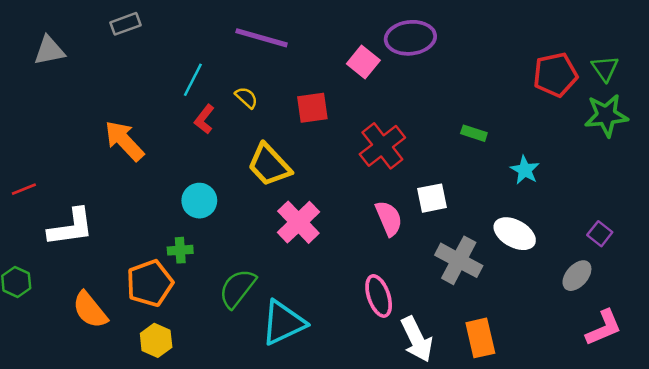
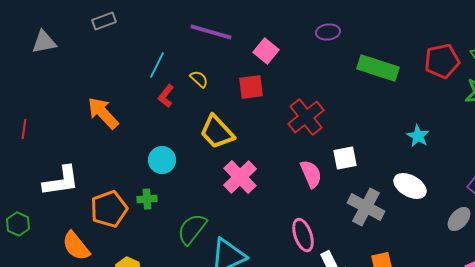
purple ellipse: (410, 38) -> (328, 32), size x0.6
pink square: (363, 62) -> (266, 51), moved
green rectangle: (474, 133) -> (378, 68), moved, size x2.0
red line: (24, 189) -> (24, 129), moved, turned -60
orange pentagon: (150, 283) -> (109, 209), moved

